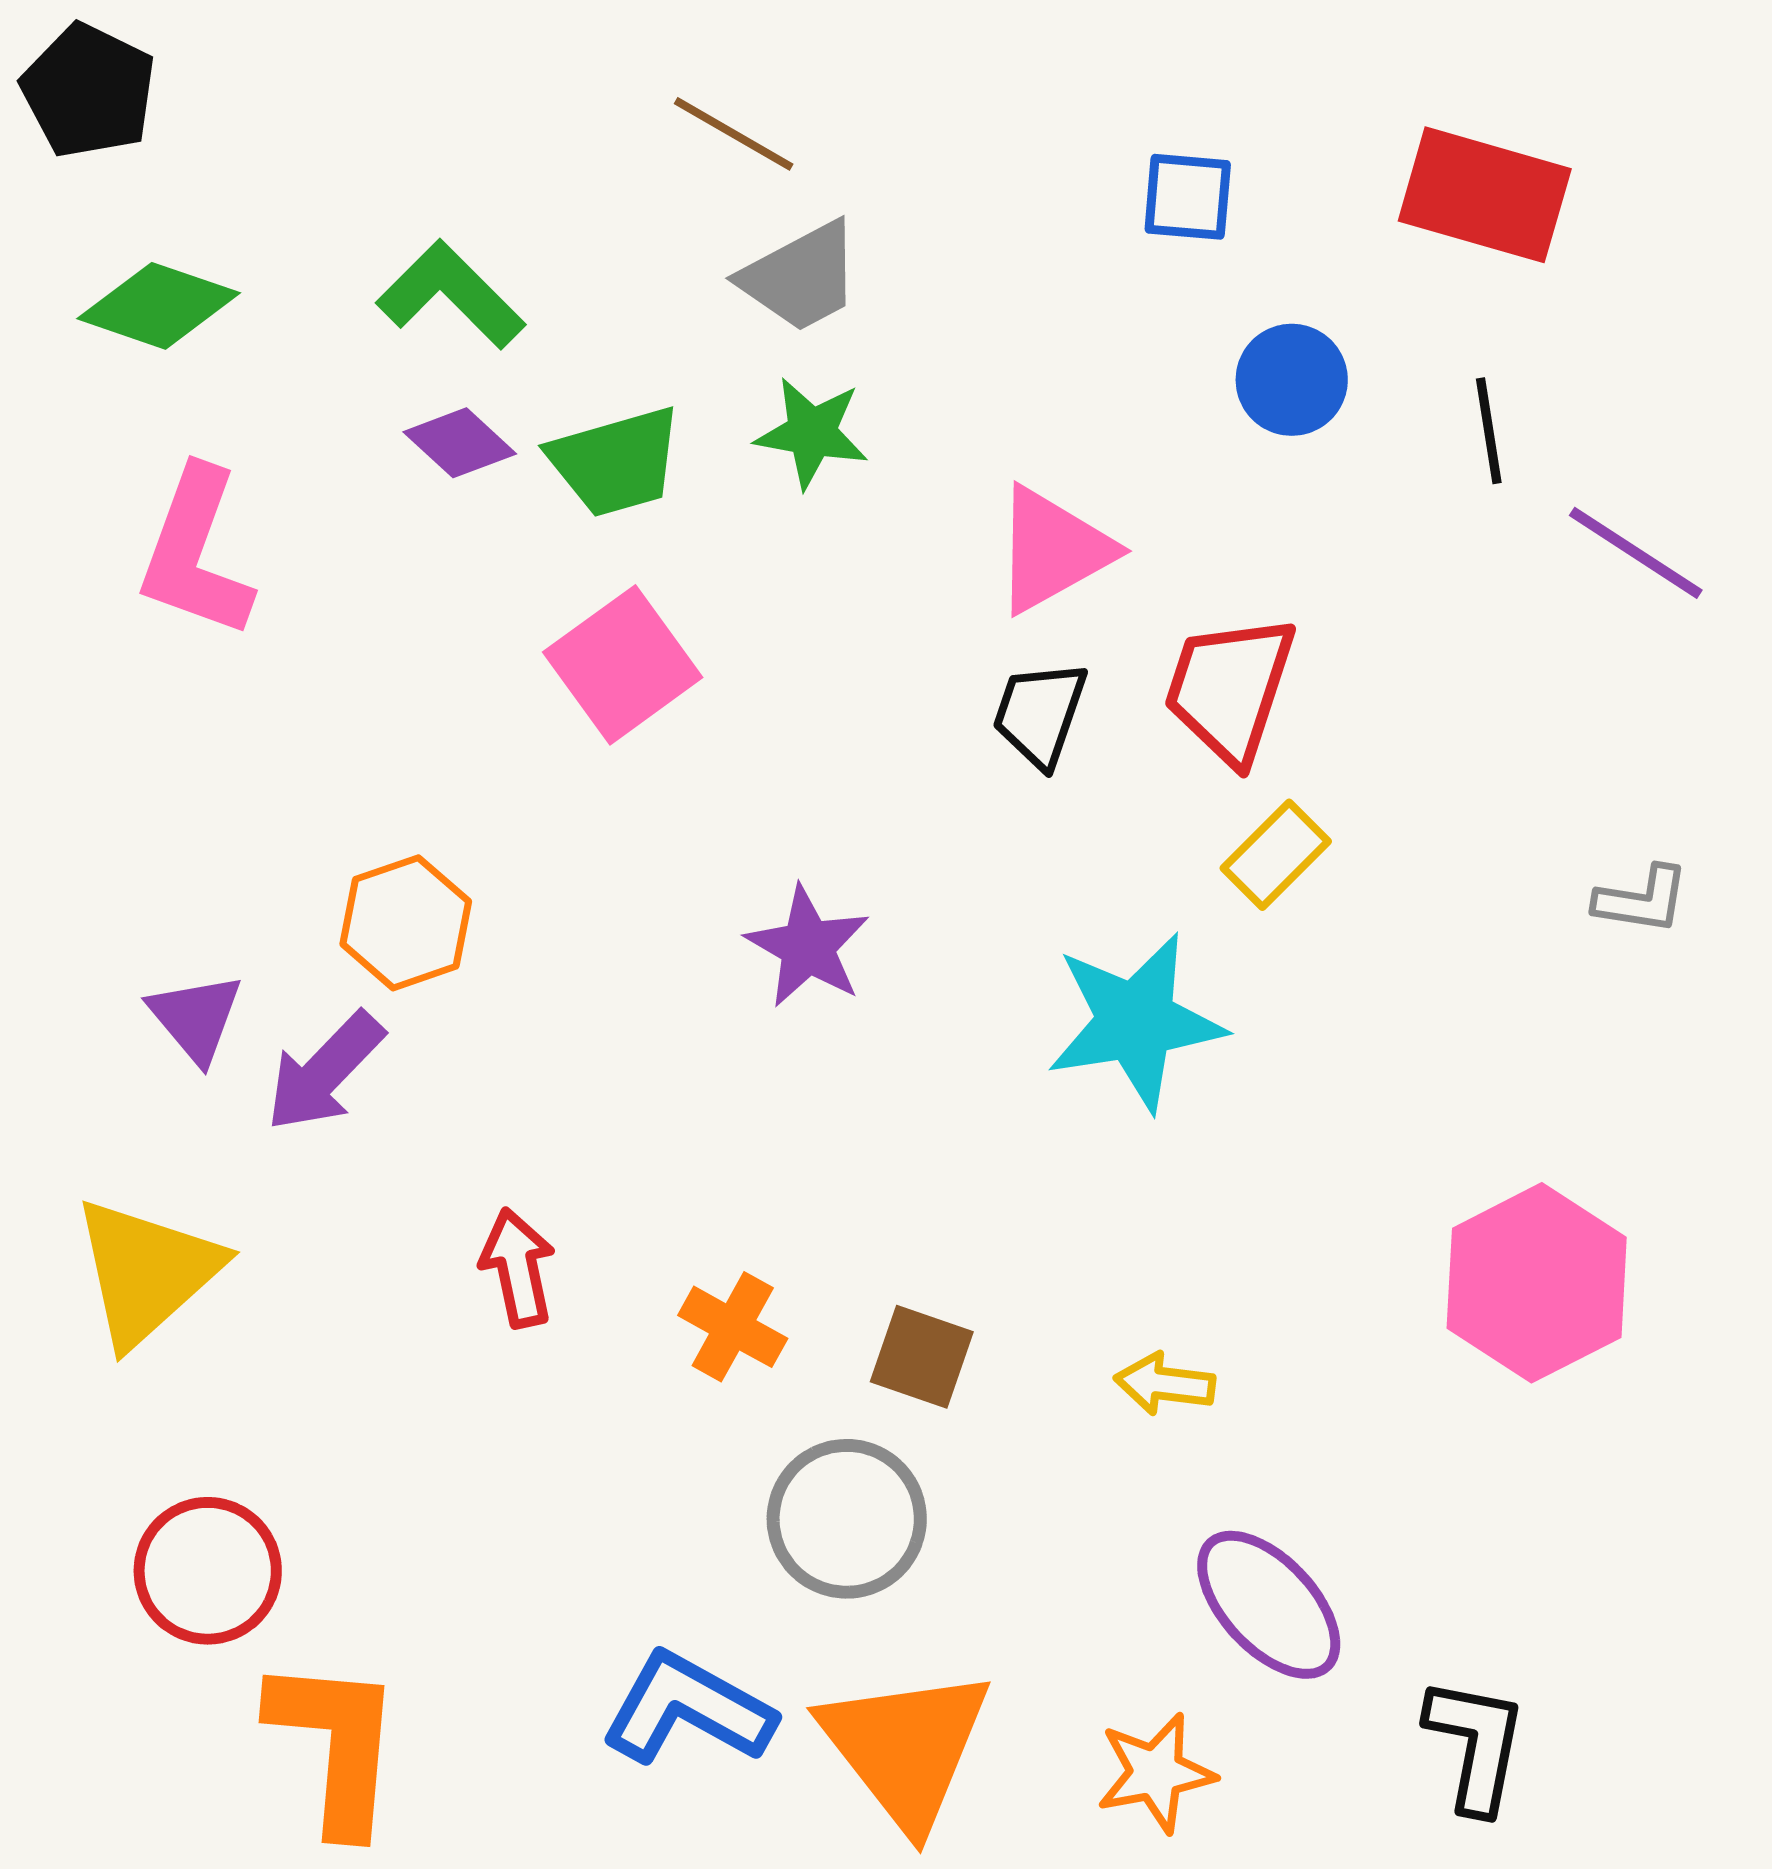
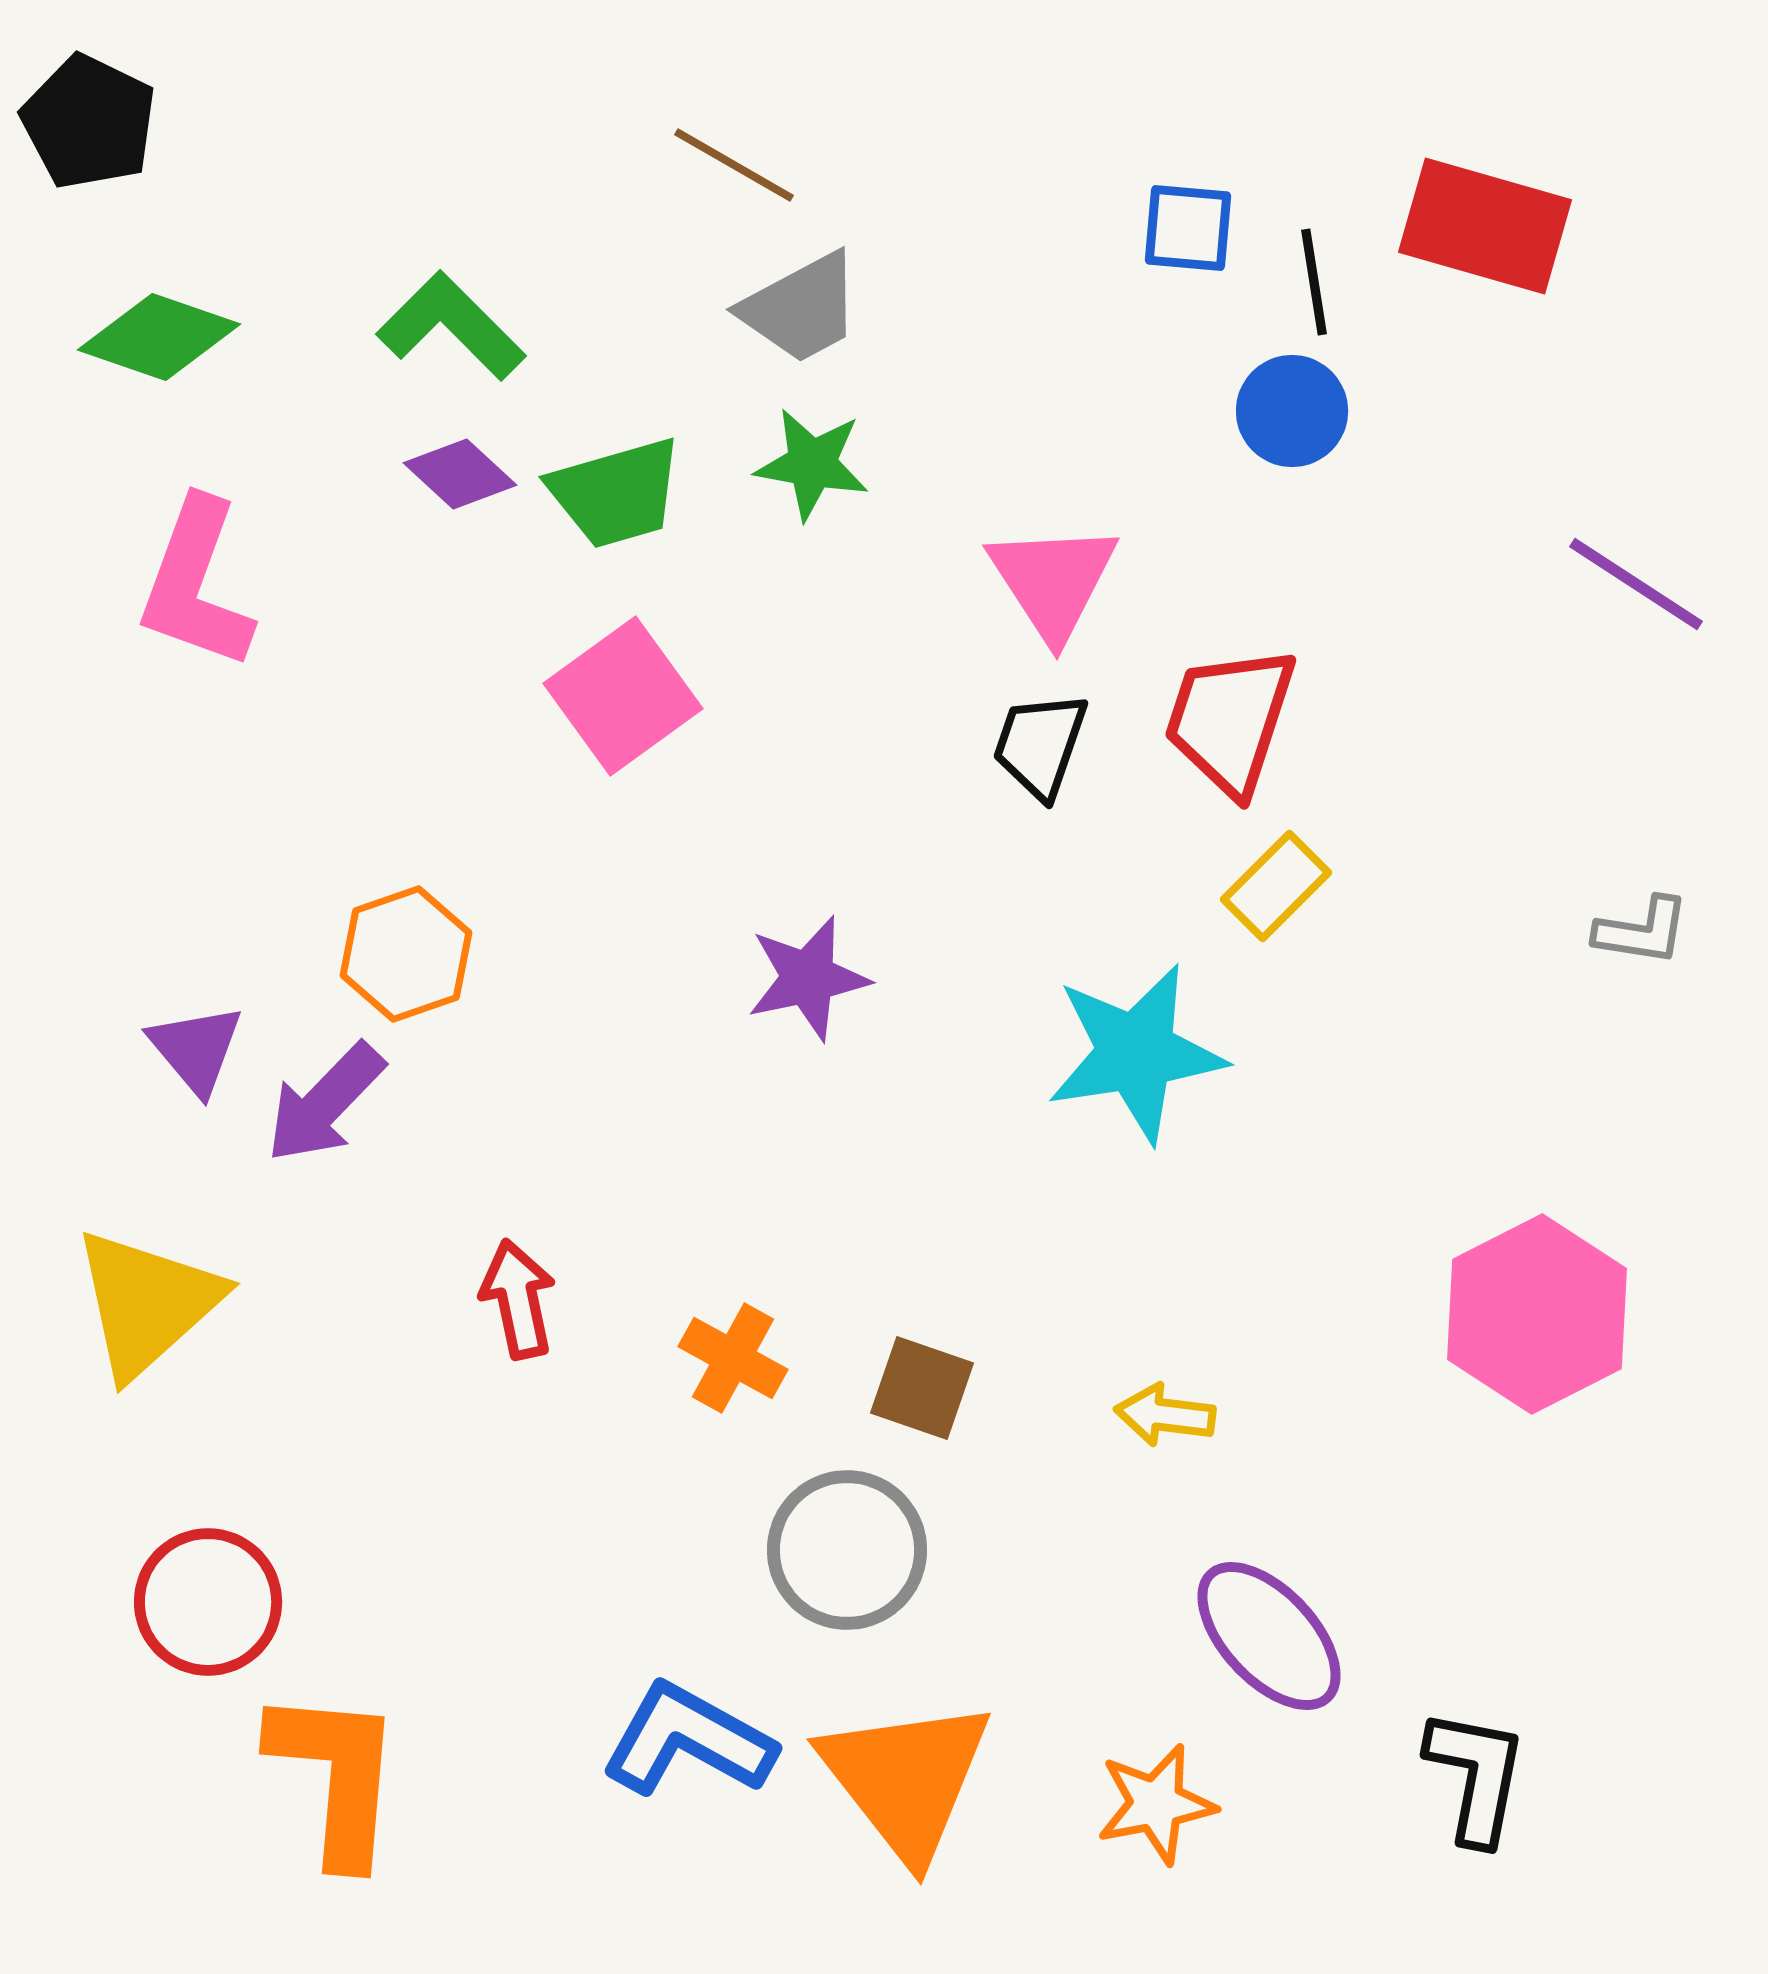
black line: (1489, 431) -> (1314, 282), moved
pink triangle: (1053, 550) -> (1053, 581), turned -34
purple star: (808, 947) -> (808, 978), turned 30

